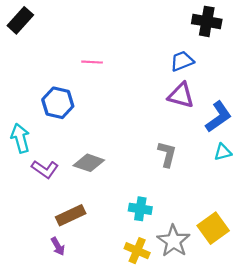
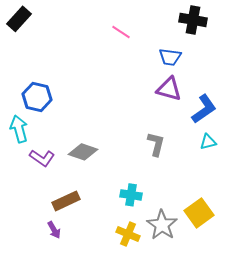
blue trapezoid: (182, 61) -> (170, 57), turned -150
pink line: (92, 62) -> (121, 32), moved, turned 30
blue hexagon: (58, 103) -> (37, 97), moved

